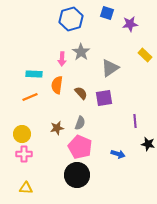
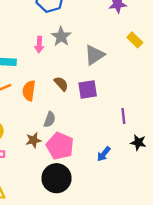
orange semicircle: (57, 85) -> (29, 91), moved
gray semicircle: (80, 123) -> (50, 119), moved
brown star: (57, 128) -> (33, 140), moved
blue arrow: (118, 154) -> (104, 154), turned 112

